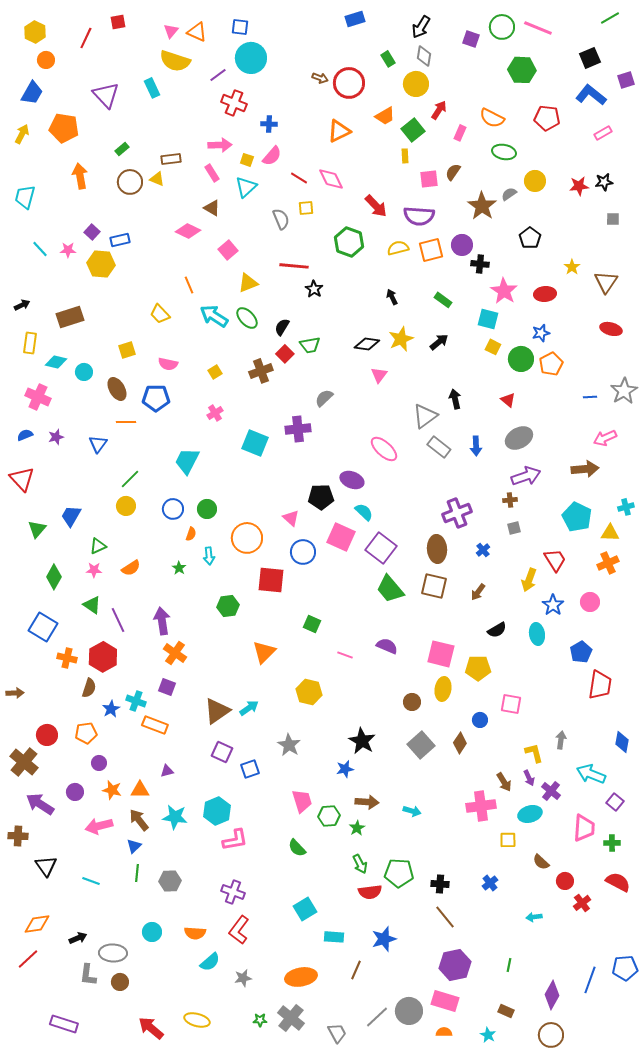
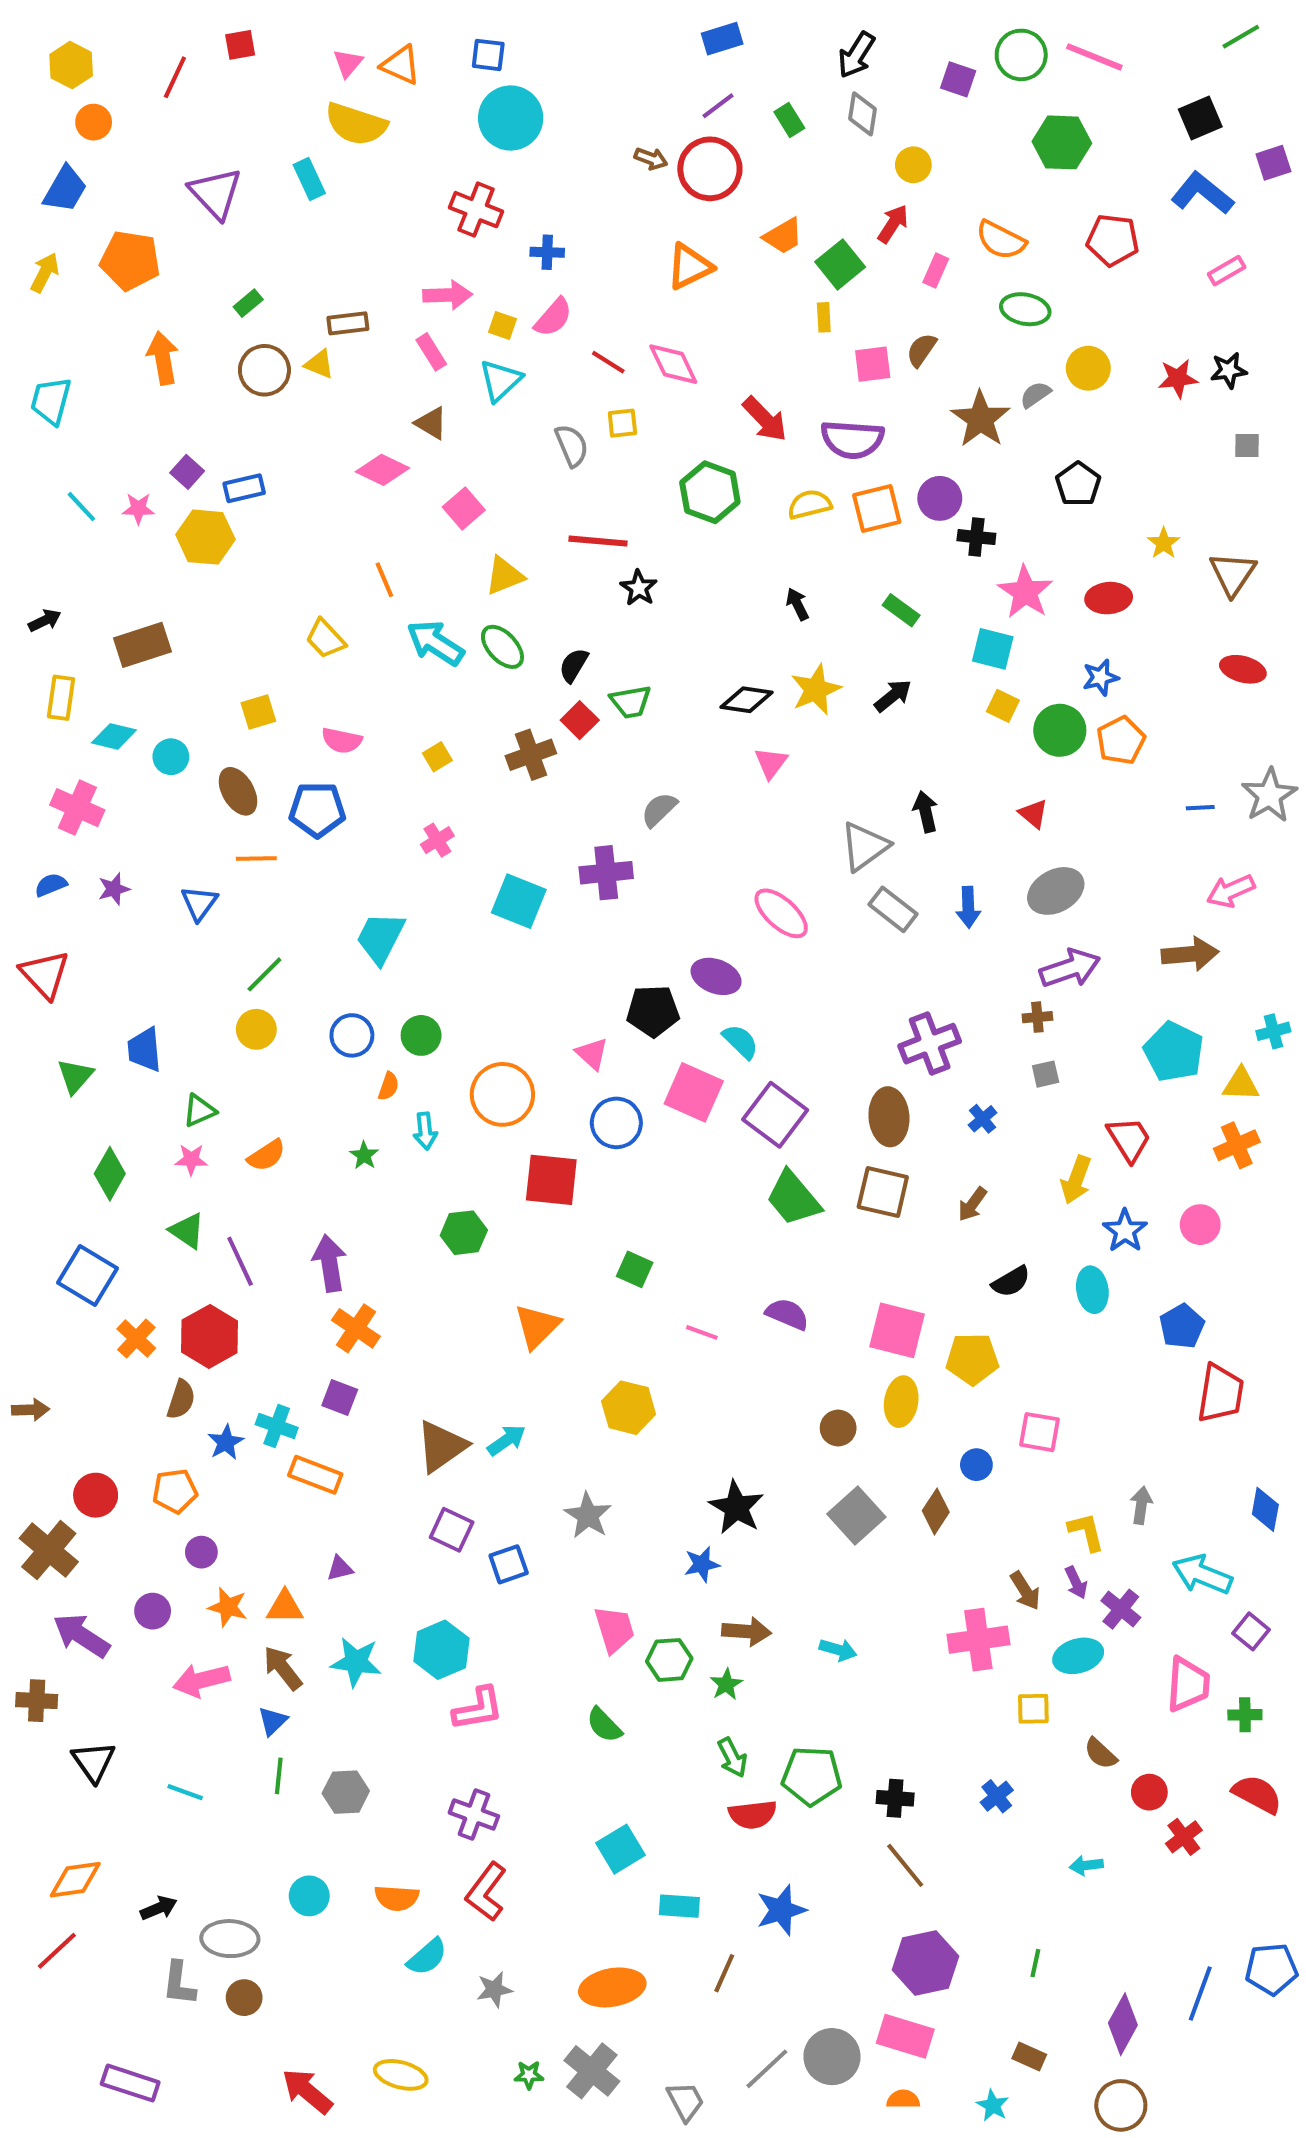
purple line: (218, 75) -> (718, 106), moved
yellow circle: (416, 84) -> (913, 165), moved, size x0.7
blue trapezoid: (71, 516) -> (144, 1050), turned -35
orange cross: (67, 658) -> (136, 1339), turned 30

